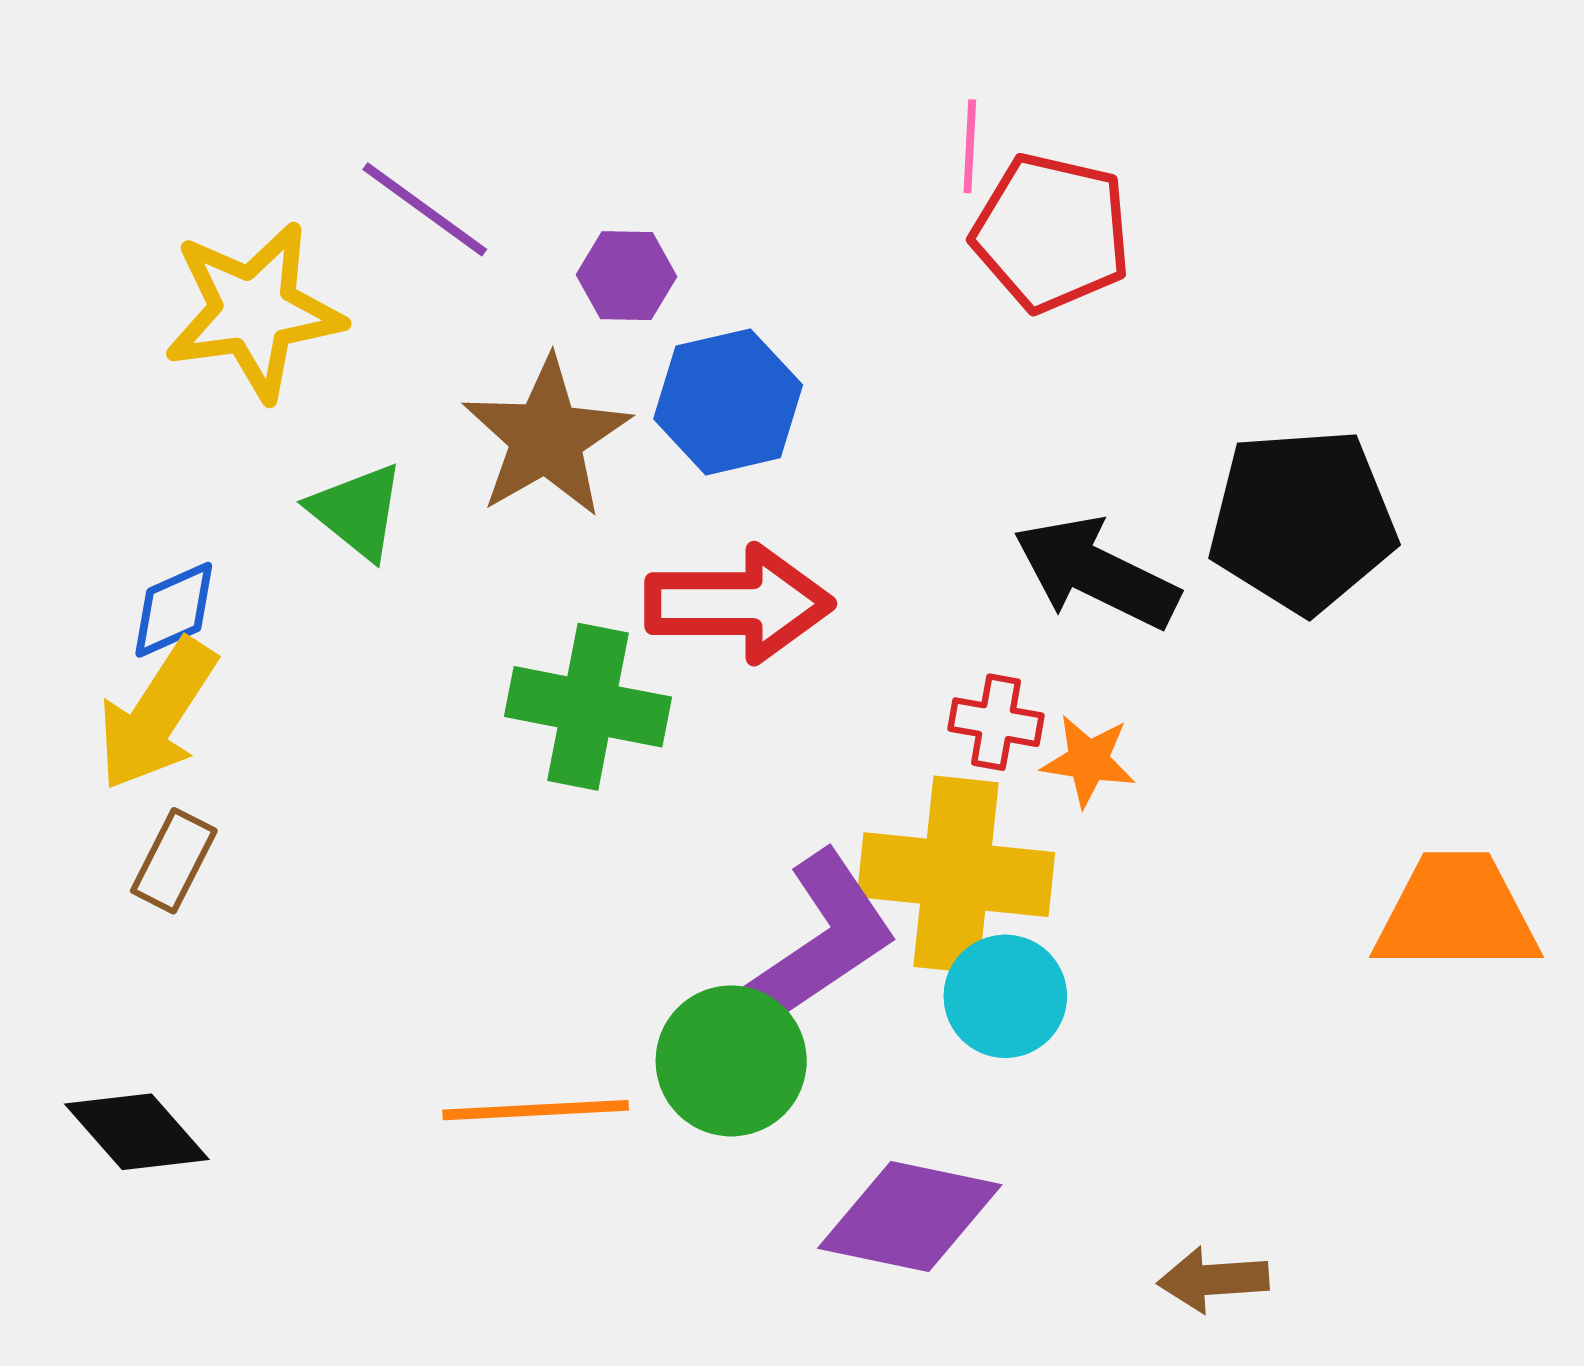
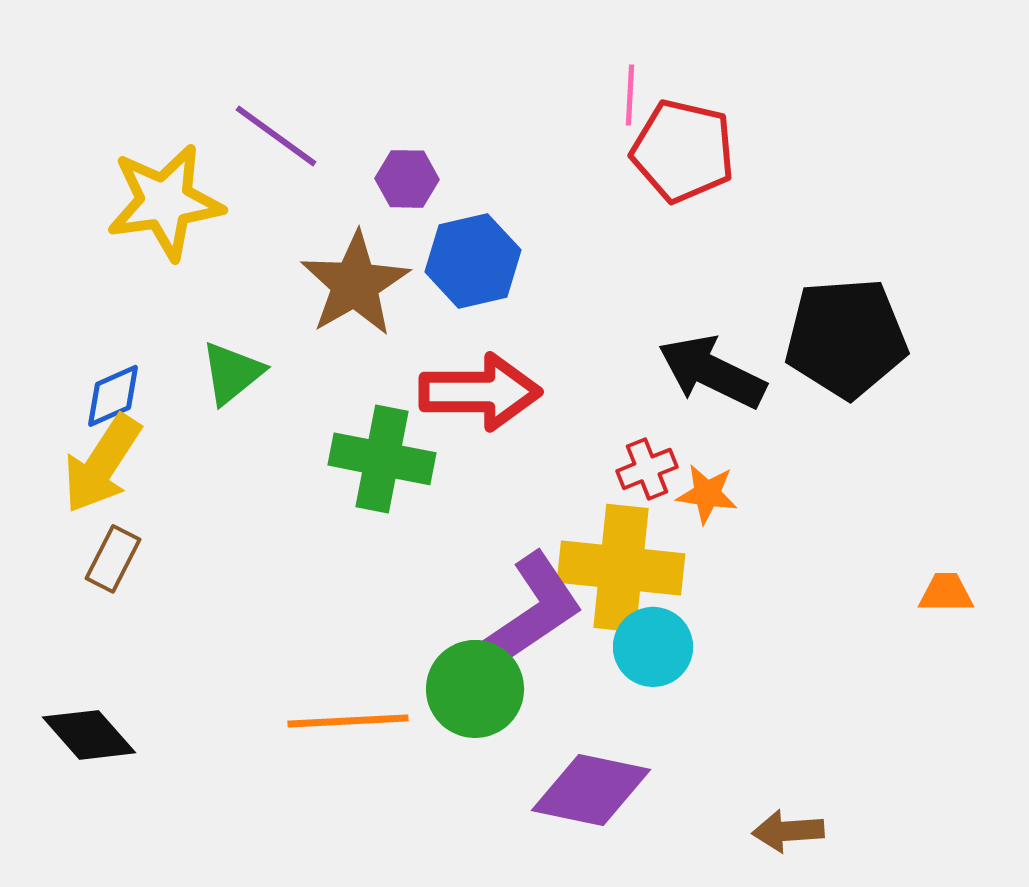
green triangle: (357, 511) -> (232, 373), moved, turned 42
red cross: (996, 722) -> (647, 469), turned -32
orange trapezoid: (1456, 913) -> (946, 593), size x0.5

